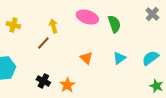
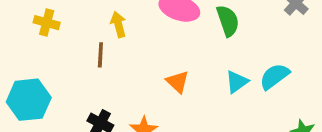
brown line: (43, 43) -> (100, 55), turned -40
cyan semicircle: (150, 58) -> (274, 76), moved

